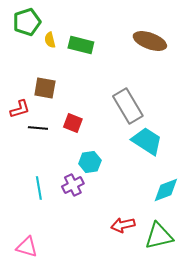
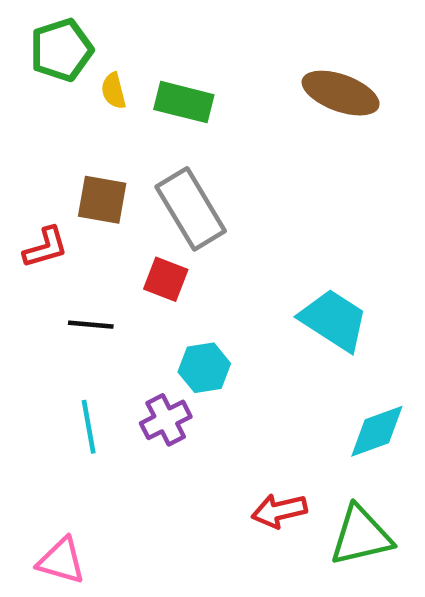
gray rectangle: (128, 106) -> (191, 209), moved
black line: (38, 128) -> (91, 325), moved

